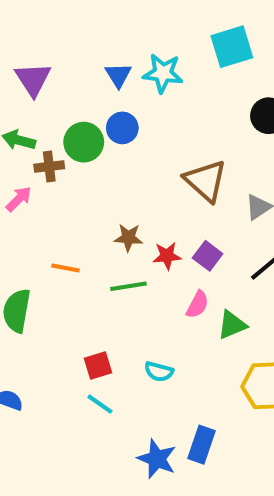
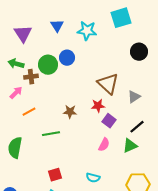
blue triangle: (118, 75) -> (57, 26), moved
red star: (167, 256) -> (98, 106), moved
orange line: (65, 268) -> (29, 112), moved, turned -40
green line: (128, 286) -> (51, 134), moved
green triangle: (232, 325) -> (130, 146), moved
cyan semicircle: (159, 372) -> (93, 178), moved

